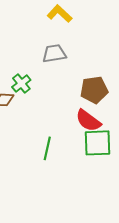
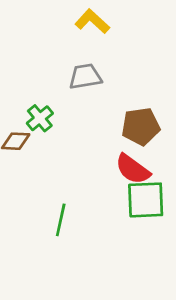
green line: (47, 148) -> (61, 220), moved

